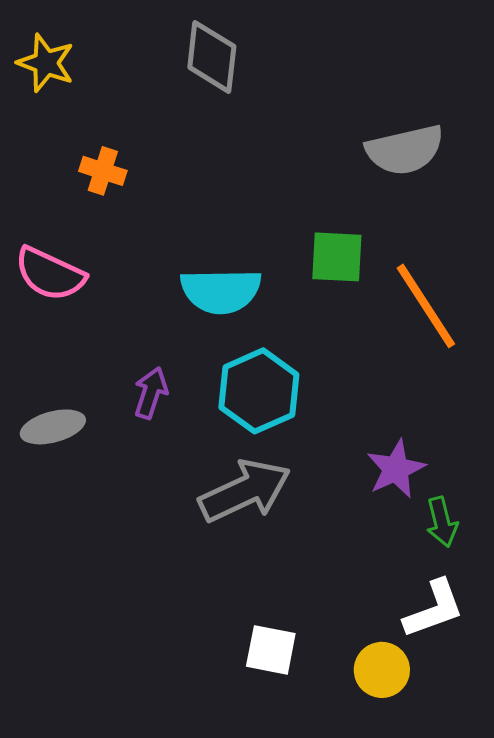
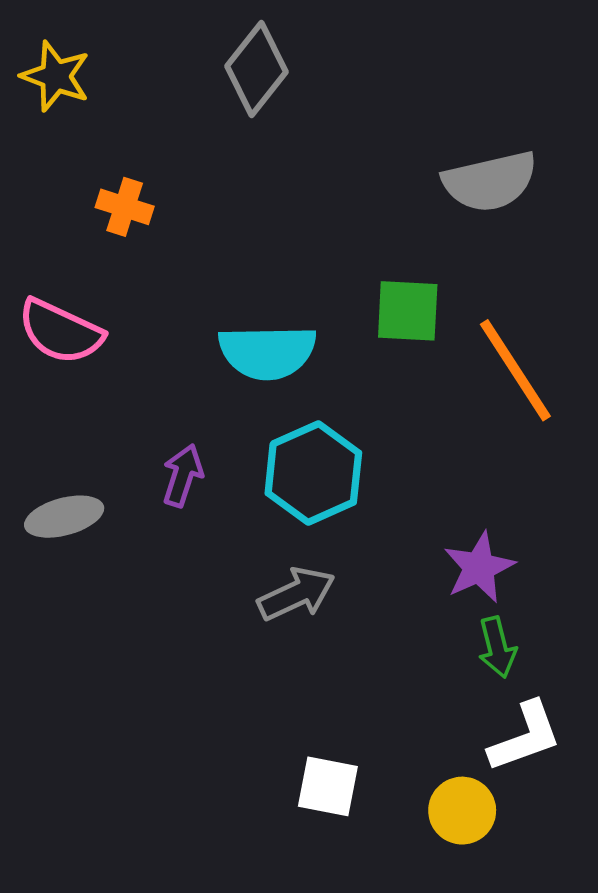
gray diamond: (212, 57) -> (256, 69), turned 32
gray arrow: (245, 491) -> (296, 594), size x0.7
green arrow: (442, 522) -> (497, 647), moved

